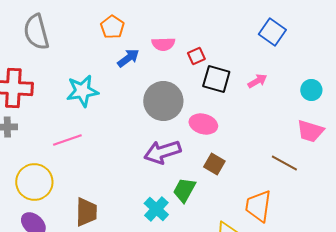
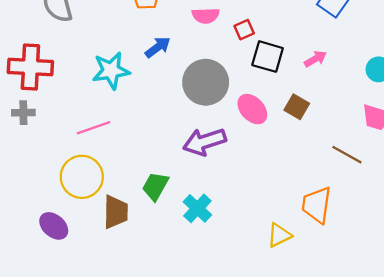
blue arrow: (128, 58) -> (158, 47), moved
pink ellipse: (203, 124) -> (252, 109), turned 32
brown square: (214, 164) -> (297, 107), moved
yellow circle: (34, 182) -> (82, 177), moved
green trapezoid: (184, 190) -> (155, 186), moved

